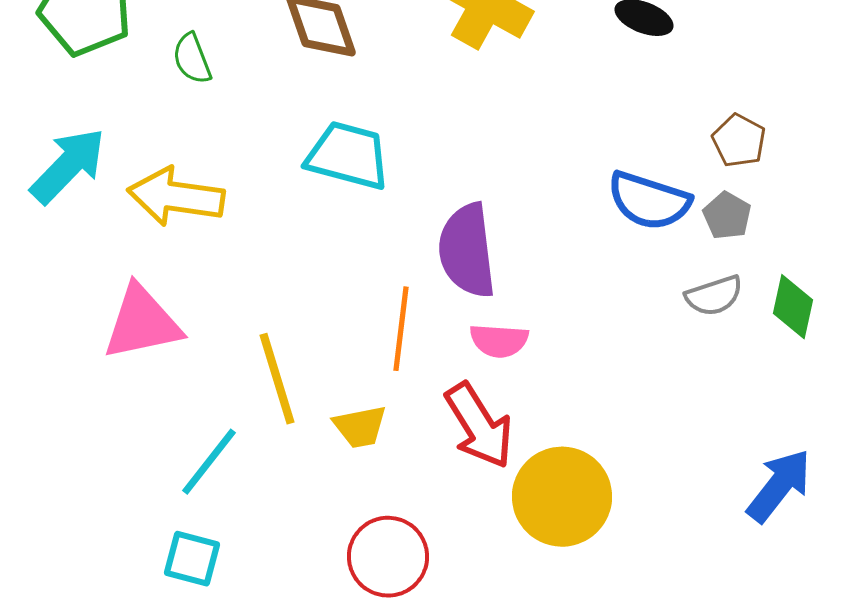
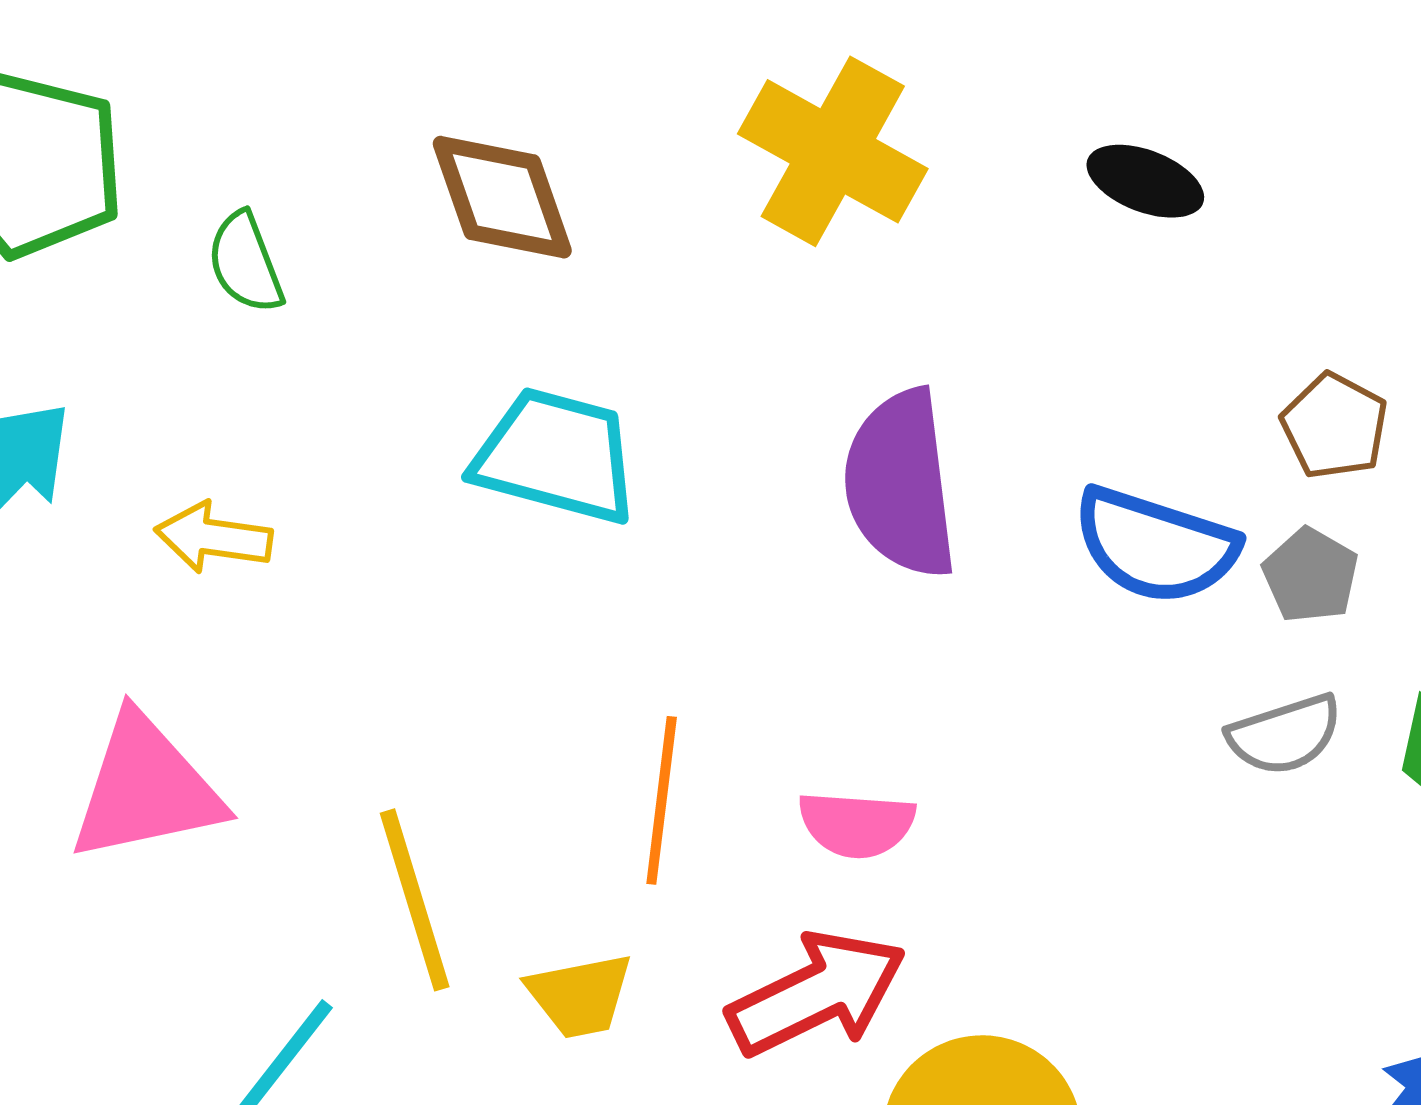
yellow arrow: (176, 197) -> (214, 538), size x0.6
purple semicircle: (467, 251) -> (900, 484), moved
red arrow: (479, 426) -> (817, 994), turned -84

